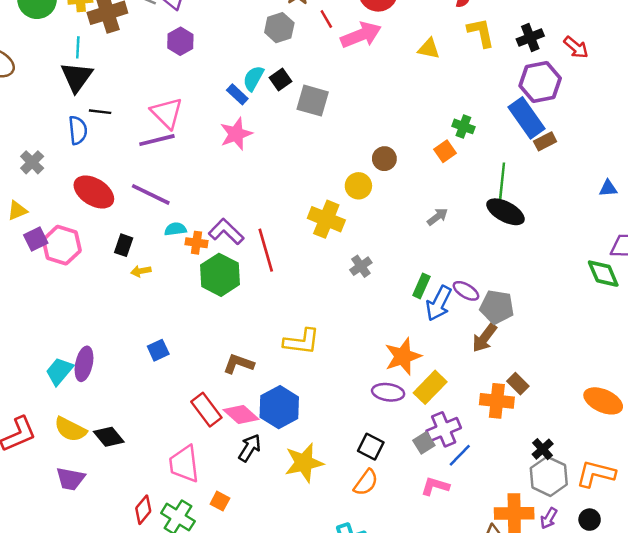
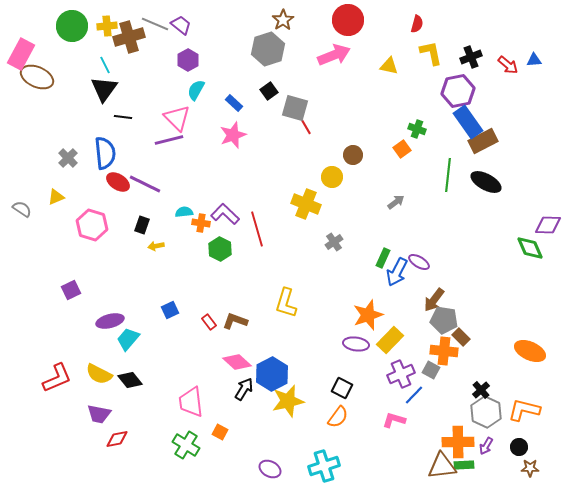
red line: (326, 19) -> (306, 127), moved
gray hexagon: (279, 28) -> (268, 49), size x1.4
cyan line: (78, 47) -> (105, 65), turned -30
cyan semicircle: (253, 78) -> (196, 90), moved
purple hexagon: (540, 82) -> (458, 91), moved
blue semicircle: (78, 130) -> (105, 153), moved, size x1.4
brown rectangle: (545, 141) -> (483, 141), size x1.6
blue triangle: (608, 188) -> (534, 60), moved
red ellipse: (94, 192) -> (118, 182), size x0.7
purple line: (151, 194) -> (145, 184), moved
black ellipse: (506, 212) -> (486, 182), moved
purple square: (36, 239) -> (71, 290), moved
green hexagon: (220, 275) -> (220, 249), size x0.7
gray pentagon: (497, 307) -> (444, 320), moved
yellow L-shape: (302, 342) -> (286, 303), turned 100
purple ellipse: (84, 364) -> (110, 321), turned 64
cyan trapezoid: (59, 371) -> (128, 339), moved
blue hexagon: (279, 407) -> (272, 374), moved
red rectangle: (206, 410) -> (209, 322), moved, size x0.6
gray square: (424, 443) -> (431, 370), moved, turned -30
red diamond: (143, 510) -> (117, 439), moved, turned 40

